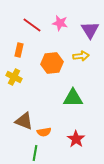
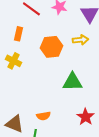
brown triangle: (24, 121) -> (14, 124), moved
red star: (76, 139) -> (85, 117), moved

